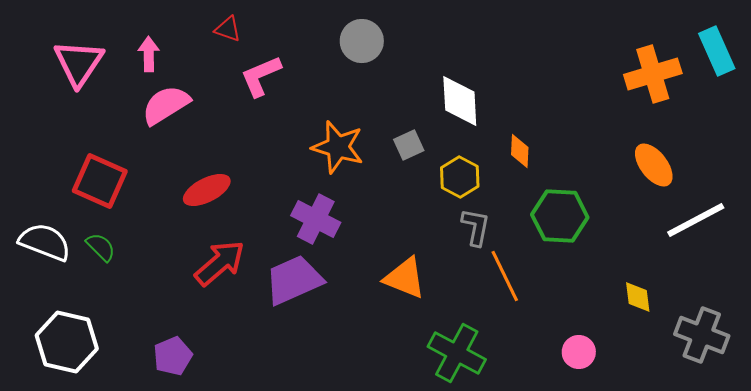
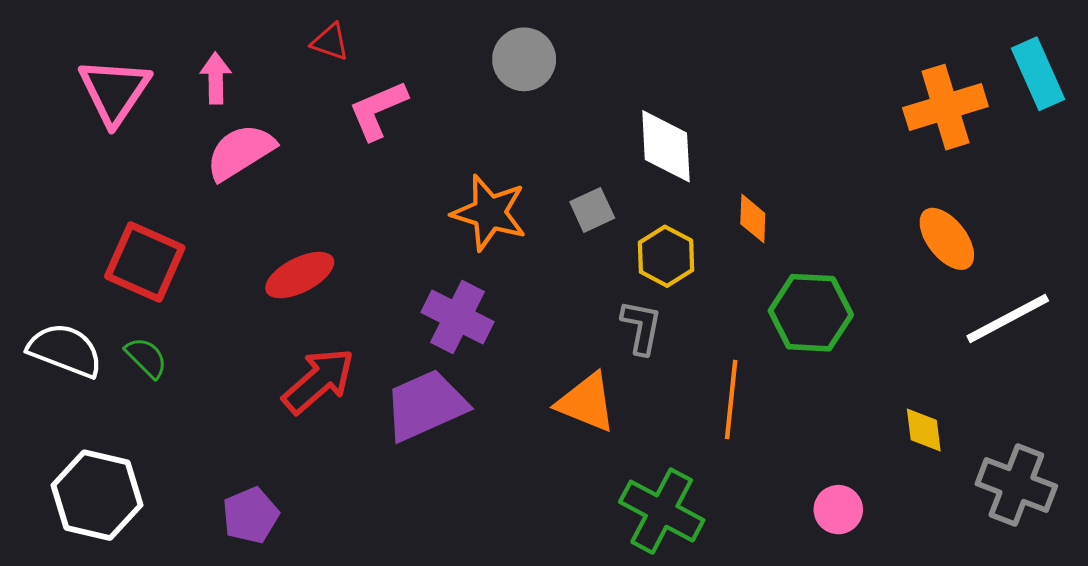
gray L-shape: (476, 227) -> (641, 327), moved
orange line: (505, 276) -> (731, 400), turned 32

